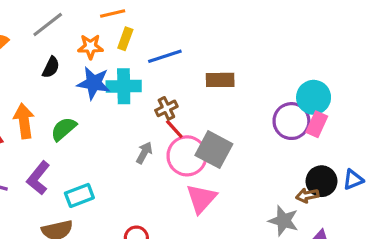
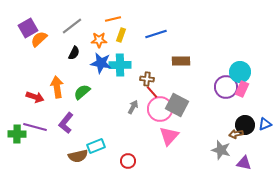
blue line: (165, 56) -> (156, 34), moved
brown cross: (166, 108) -> (147, 79), turned 32
cyan rectangle: (79, 195) -> (96, 146), moved

